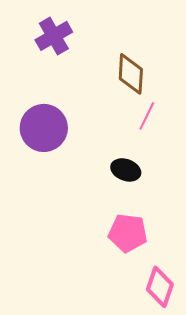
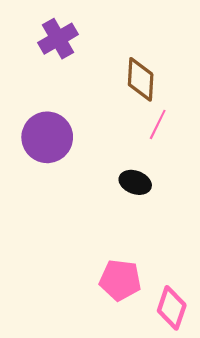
pink pentagon: (128, 233) -> (120, 280), moved

